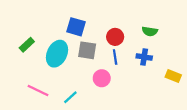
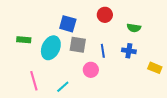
red circle: (115, 37) -> (105, 15), moved
green rectangle: (27, 45) -> (24, 40), turned 48
pink line: (38, 91) -> (34, 81), turned 48

